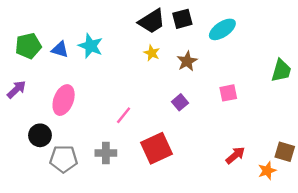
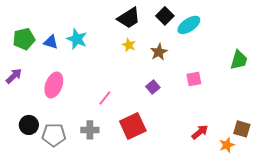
black square: (182, 19) -> (165, 16), moved, turned -30
black circle: (40, 135) -> (29, 125), moved

